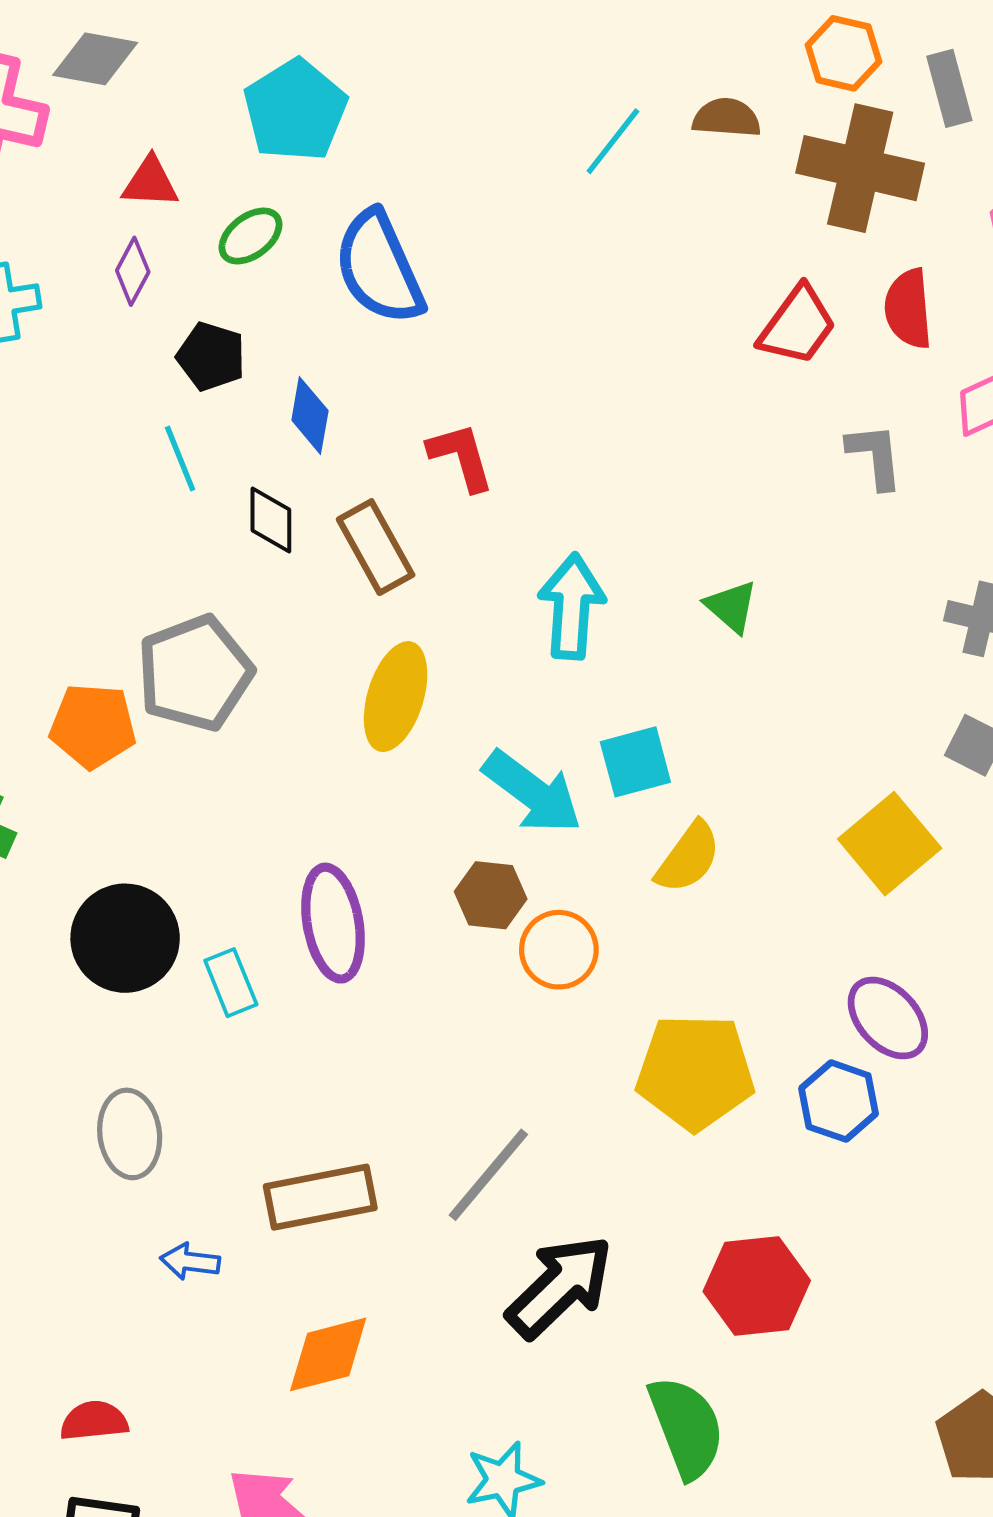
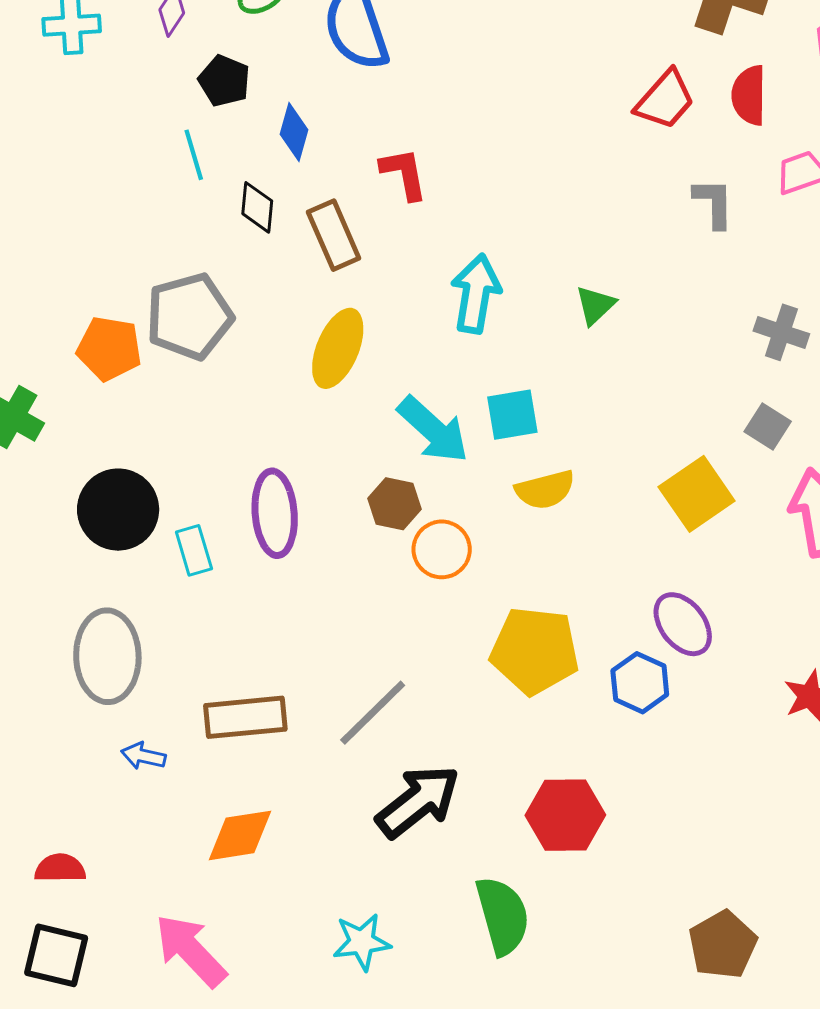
green triangle: (731, 607) -> (595, 305), turned 30
yellow semicircle: (688, 857) -> (545, 490), turned 34
gray ellipse: (130, 1134) -> (107, 656), size x1.4

